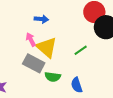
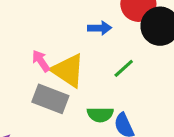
blue arrow: (41, 19) -> (100, 28), moved
green semicircle: (53, 77) -> (100, 115), moved

